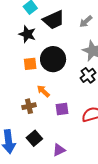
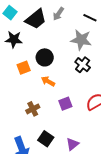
gray arrow: (86, 21) -> (58, 14), moved
black circle: (53, 59) -> (45, 57), size x0.7
orange arrow: (43, 91) -> (48, 81), moved

